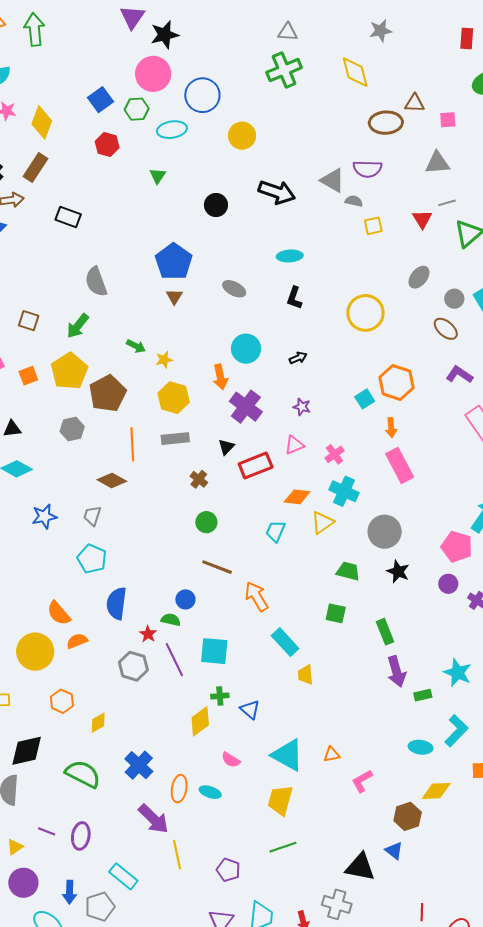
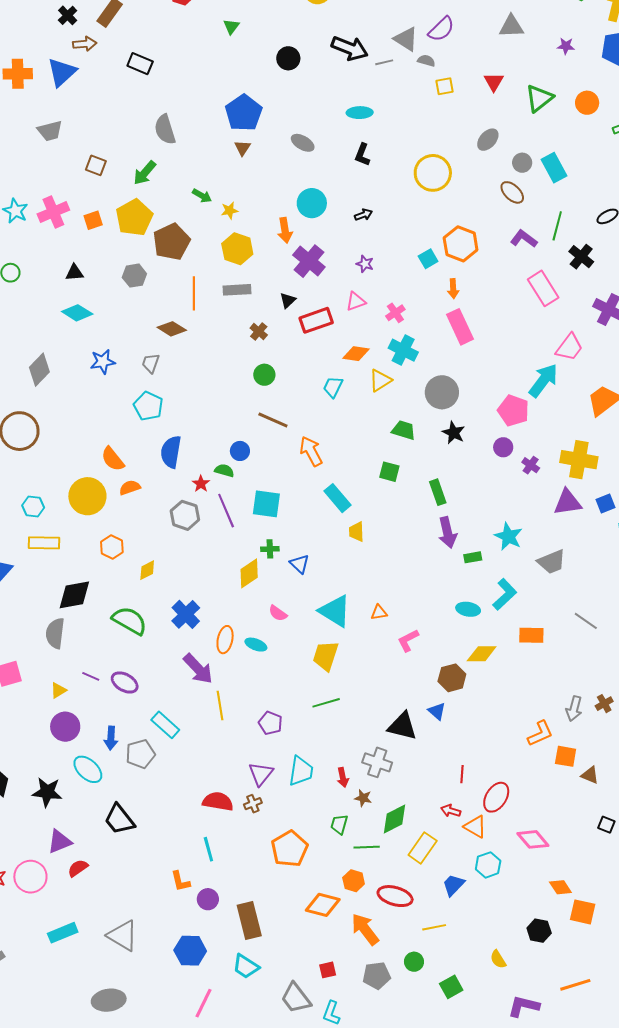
purple semicircle: (367, 169) -> (441, 29), turned -48
gray line: (447, 203) -> (384, 62), moved
purple ellipse: (81, 836) -> (125, 682), turned -72

